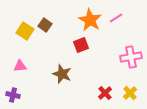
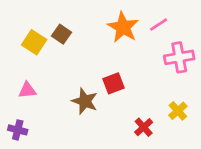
red square: (81, 45) -> (114, 83), moved
pink cross: (131, 57) -> (179, 57), moved
yellow cross: (130, 93) -> (178, 111), moved

